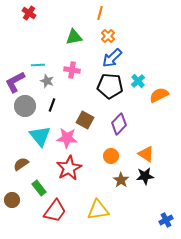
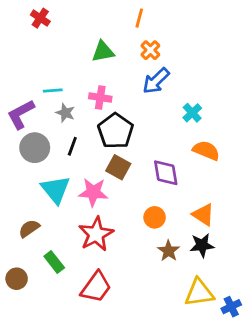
black pentagon: (110, 86) -> (116, 131), moved, turned 30
orange semicircle: (159, 95) -> (206, 150), moved, turned 48
purple diamond: (119, 124) -> (166, 173), turned -55
yellow triangle: (98, 210) -> (199, 293), moved
red trapezoid: (55, 211) -> (96, 287), moved

